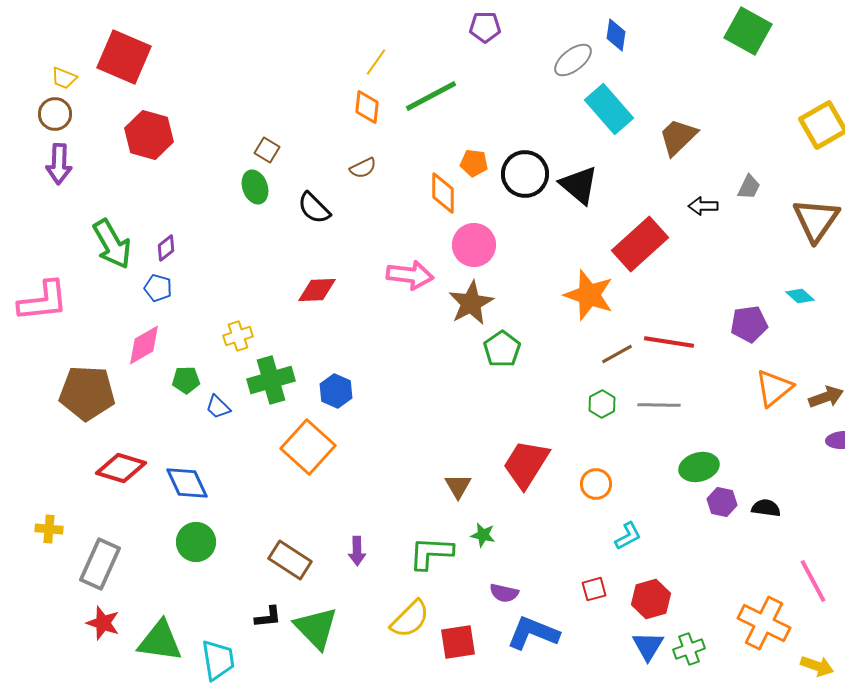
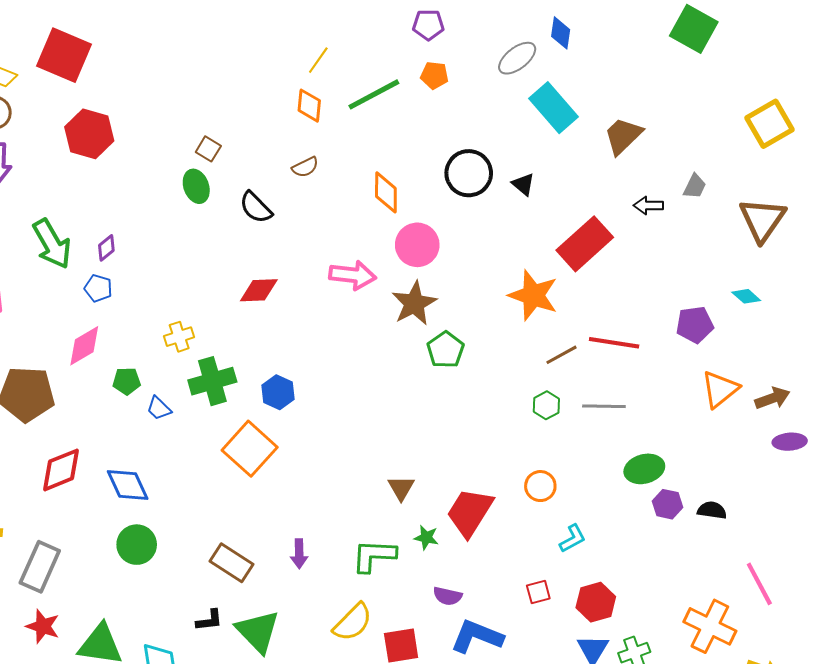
orange pentagon: (474, 163) -> (434, 75), moved
black triangle: (579, 185) -> (523, 184), size x0.6
red trapezoid: (526, 464) -> (470, 512), moved
red diamond: (121, 468) -> (61, 470), turned -39

